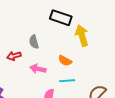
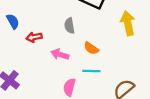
yellow arrow: (82, 36) -> (128, 23), moved
gray semicircle: (34, 42) -> (69, 26), moved

